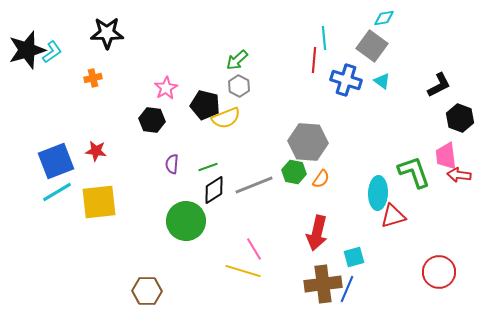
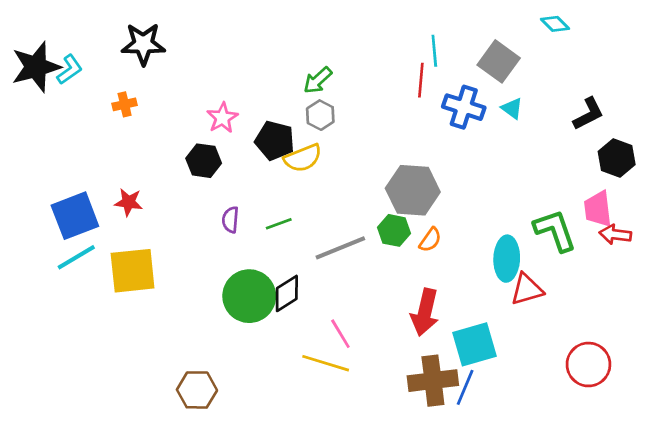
cyan diamond: (384, 18) -> (555, 24), moved, turned 55
black diamond: (214, 190) -> (287, 293), moved
cyan square: (354, 257) -> (474, 344), size x1.6

